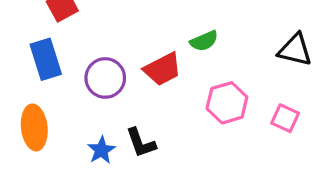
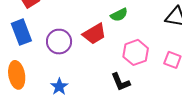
black L-shape: (141, 143) -> (121, 82), moved

